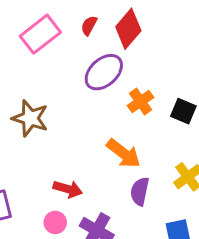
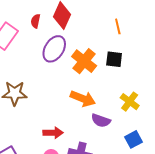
orange cross: (141, 102) -> (84, 61), size x1.4
purple semicircle: (140, 191) -> (101, 120), turned -66

